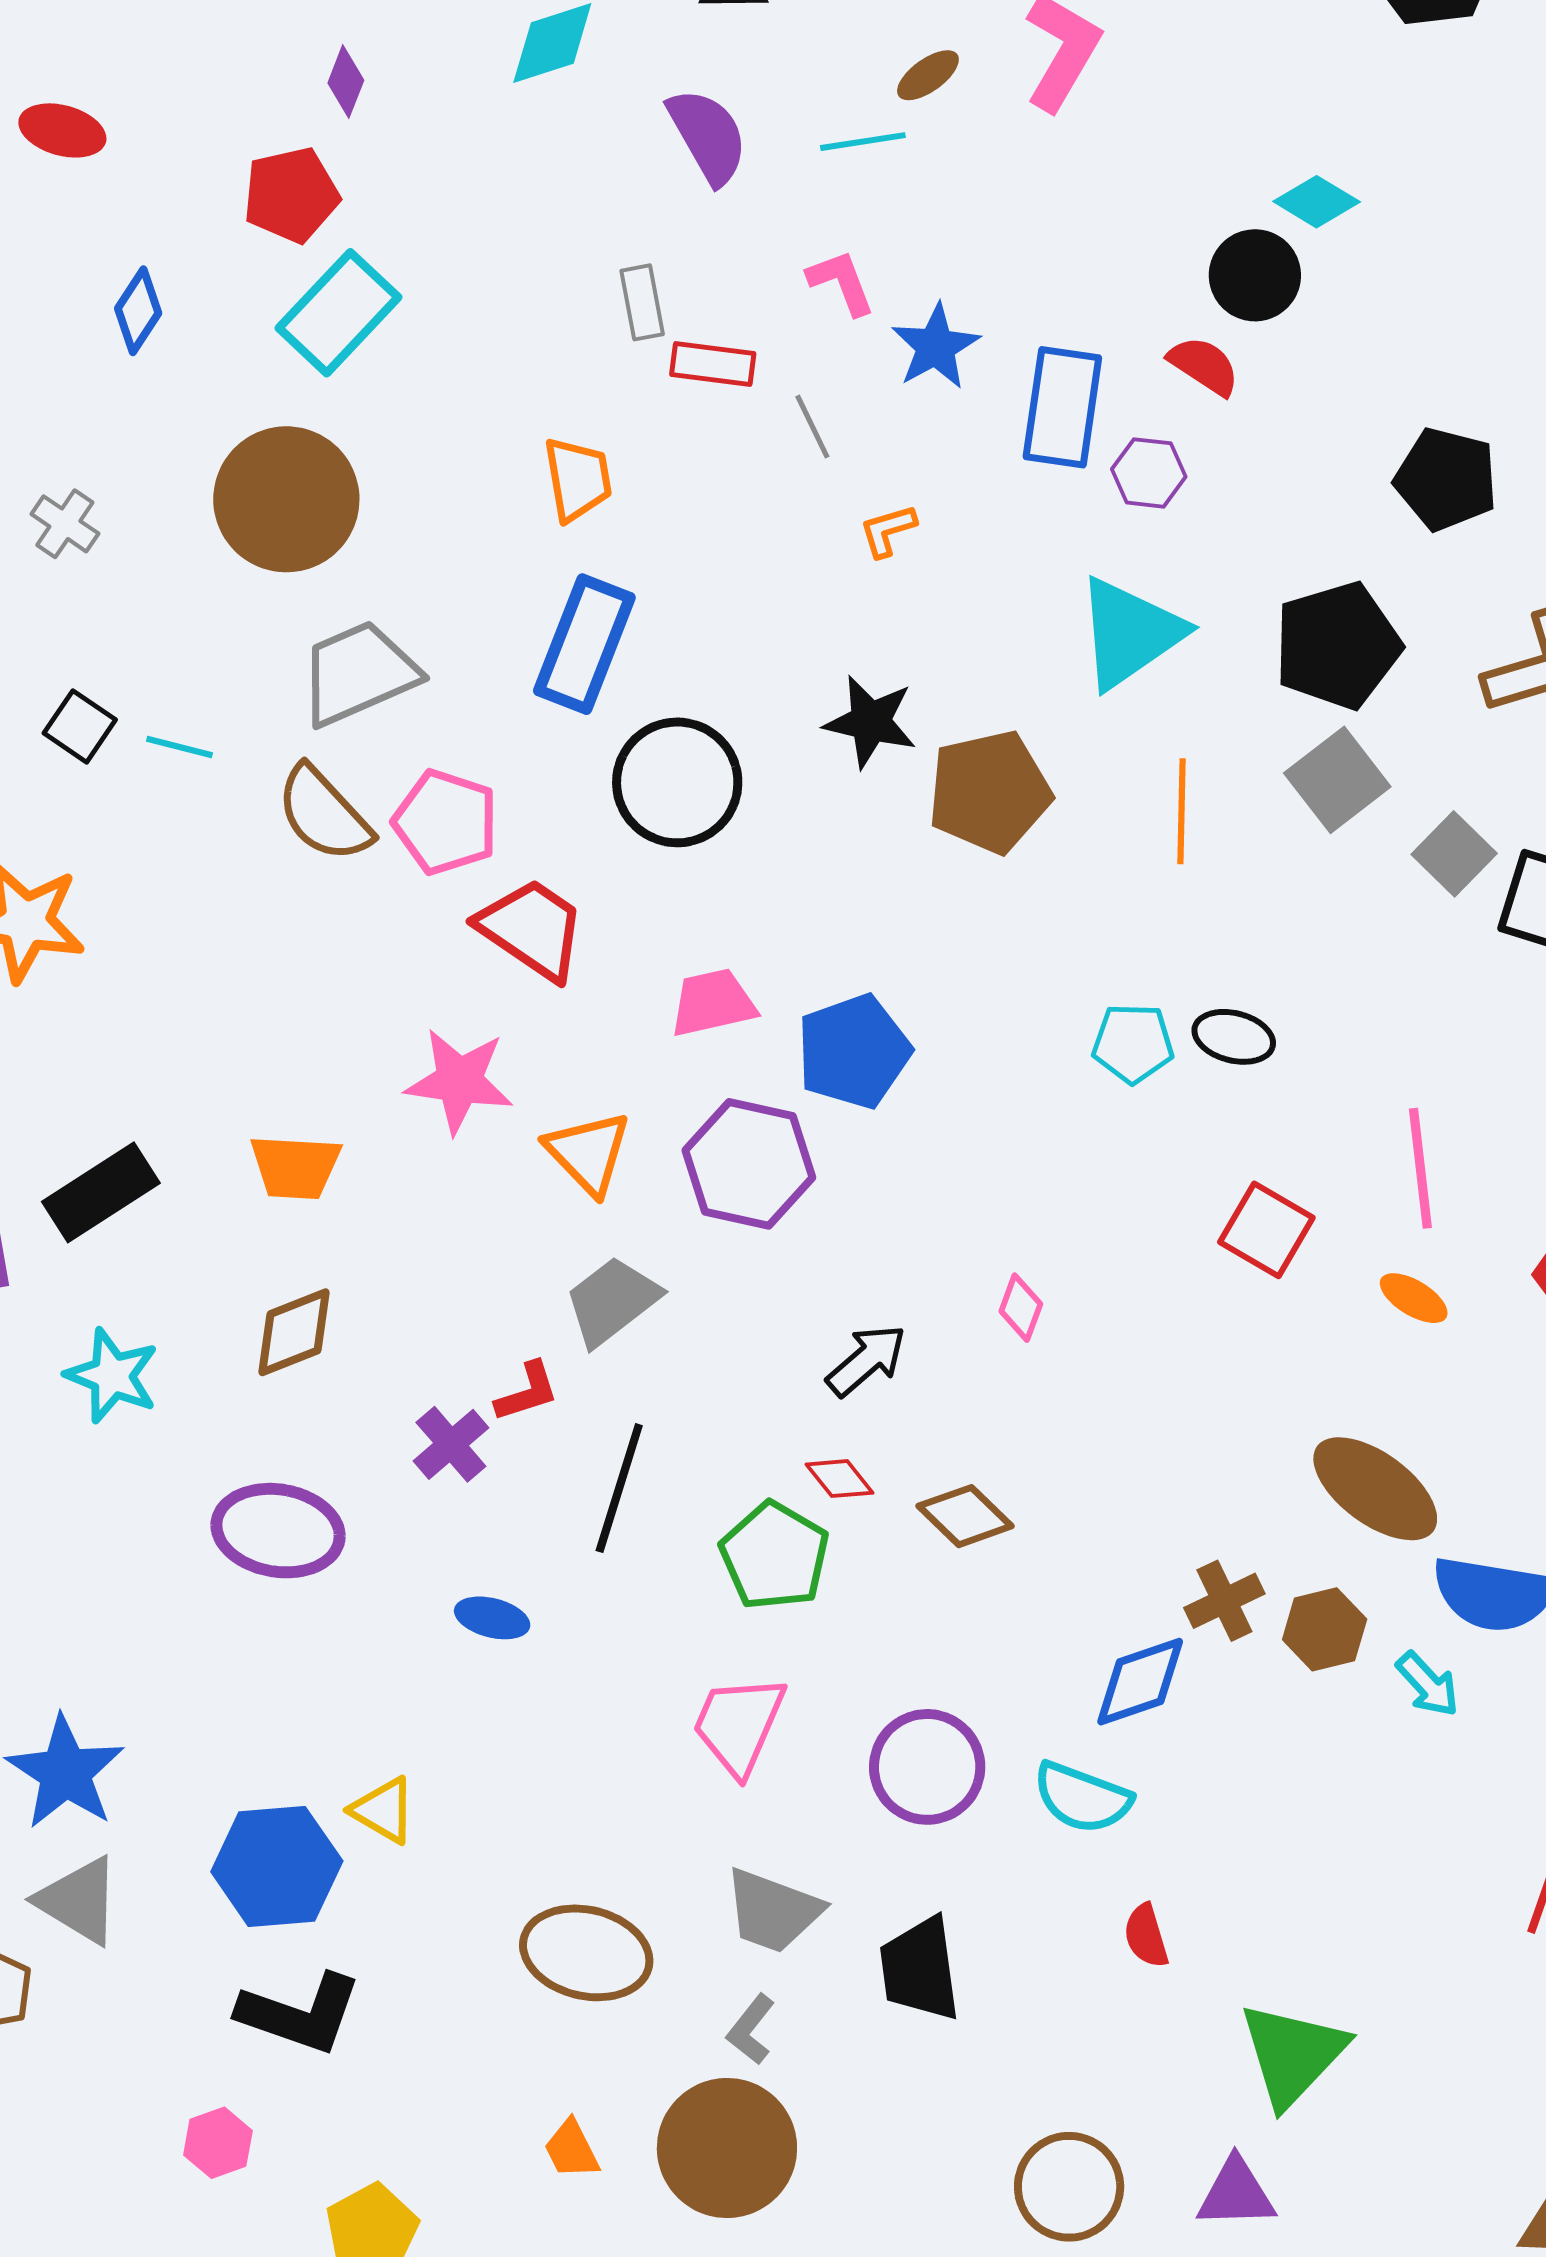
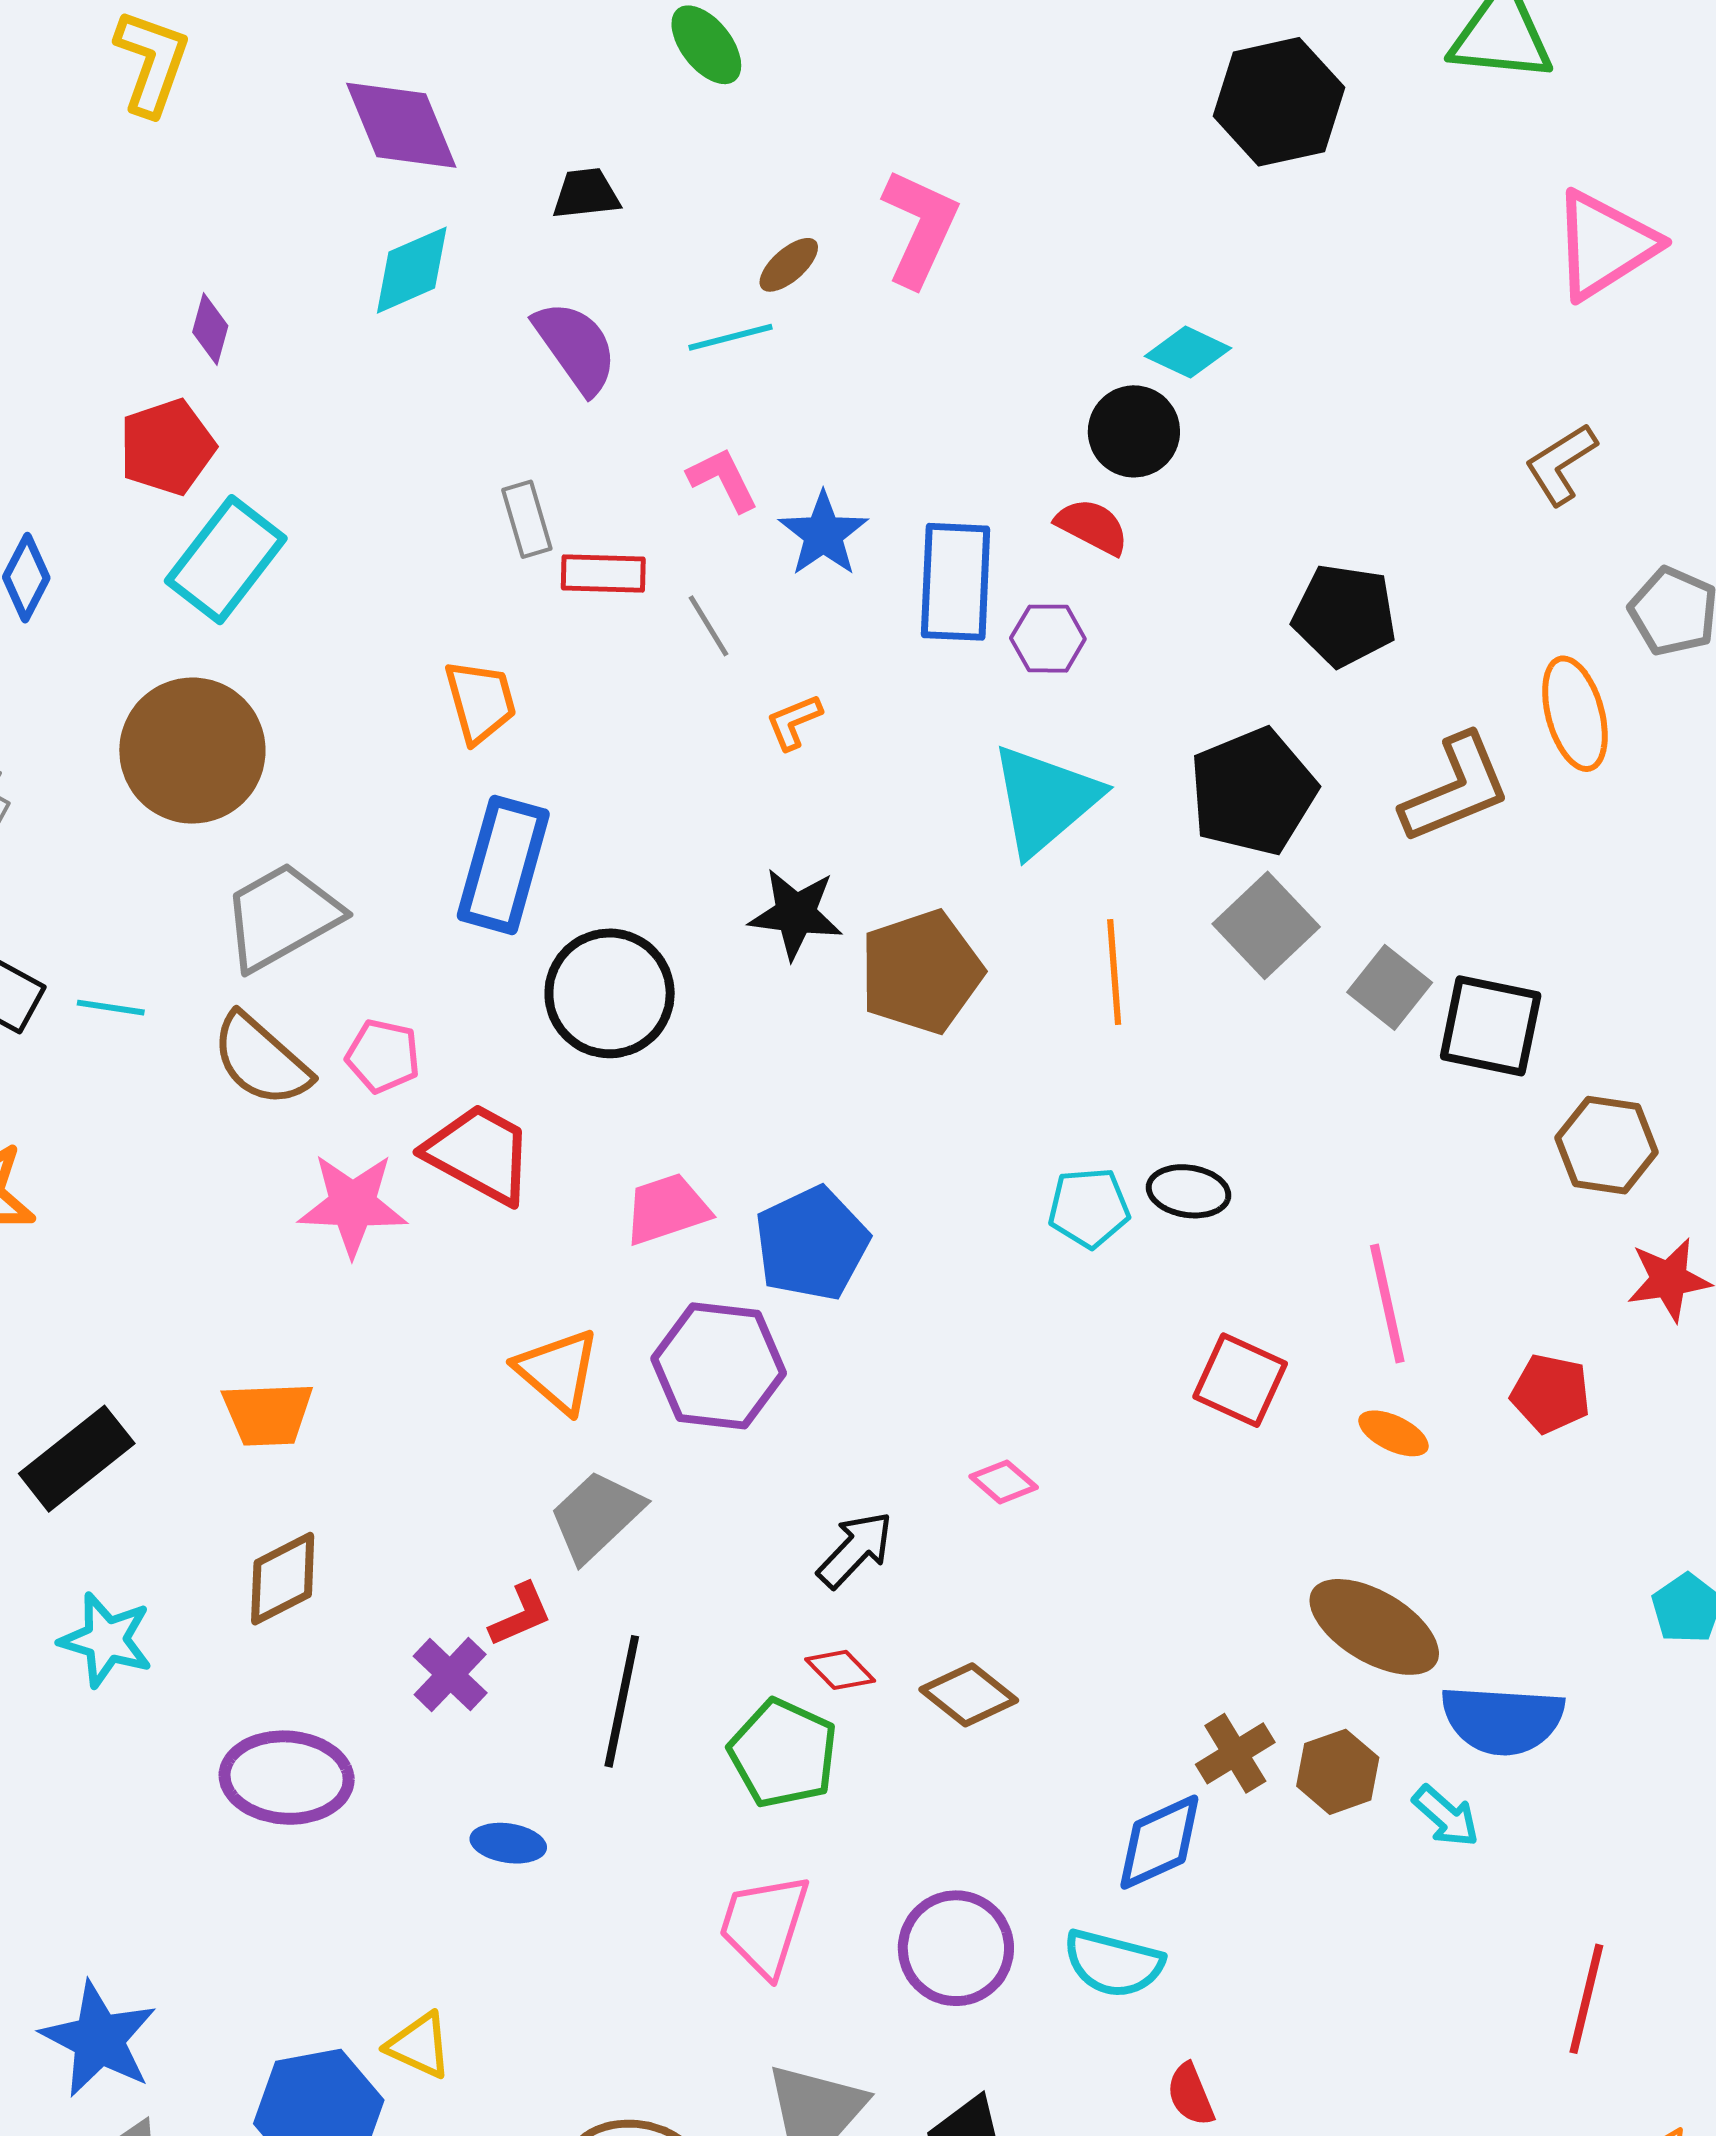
pink pentagon: (446, 822) -> (383, 1056), size x0.7
pink star: (459, 1081) -> (353, 1205), moved
pink diamond: (1021, 1308) -> (1004, 1482), turned -64

